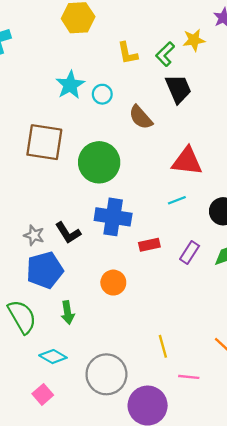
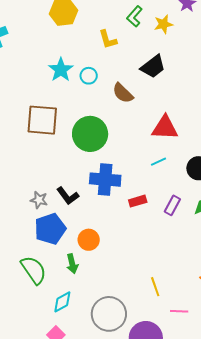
green L-shape: (165, 54) -> (134, 16), moved
black trapezoid: (178, 89) -> (153, 67), turned 80
orange circle: (113, 283) -> (89, 240), moved
cyan diamond: (53, 357) -> (62, 302), turned -55

